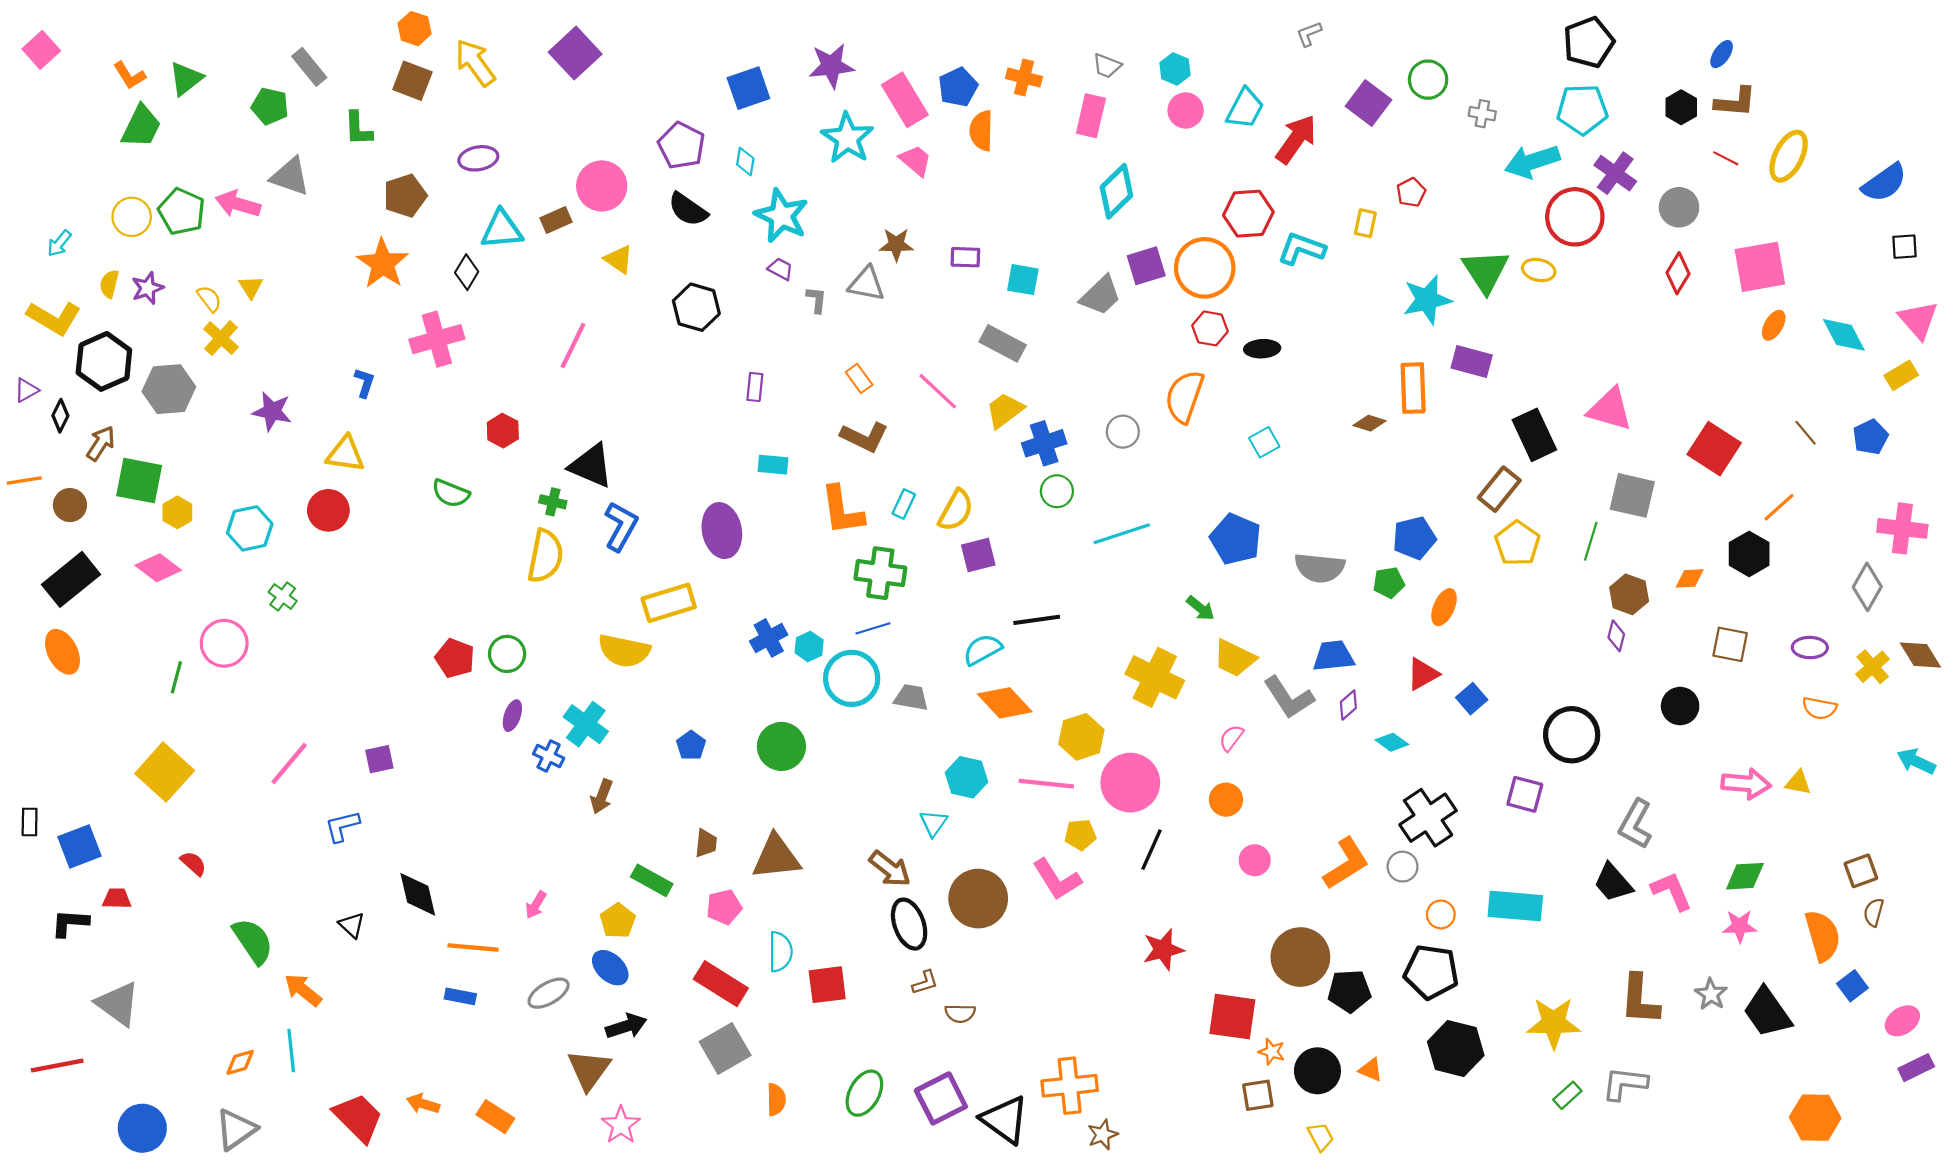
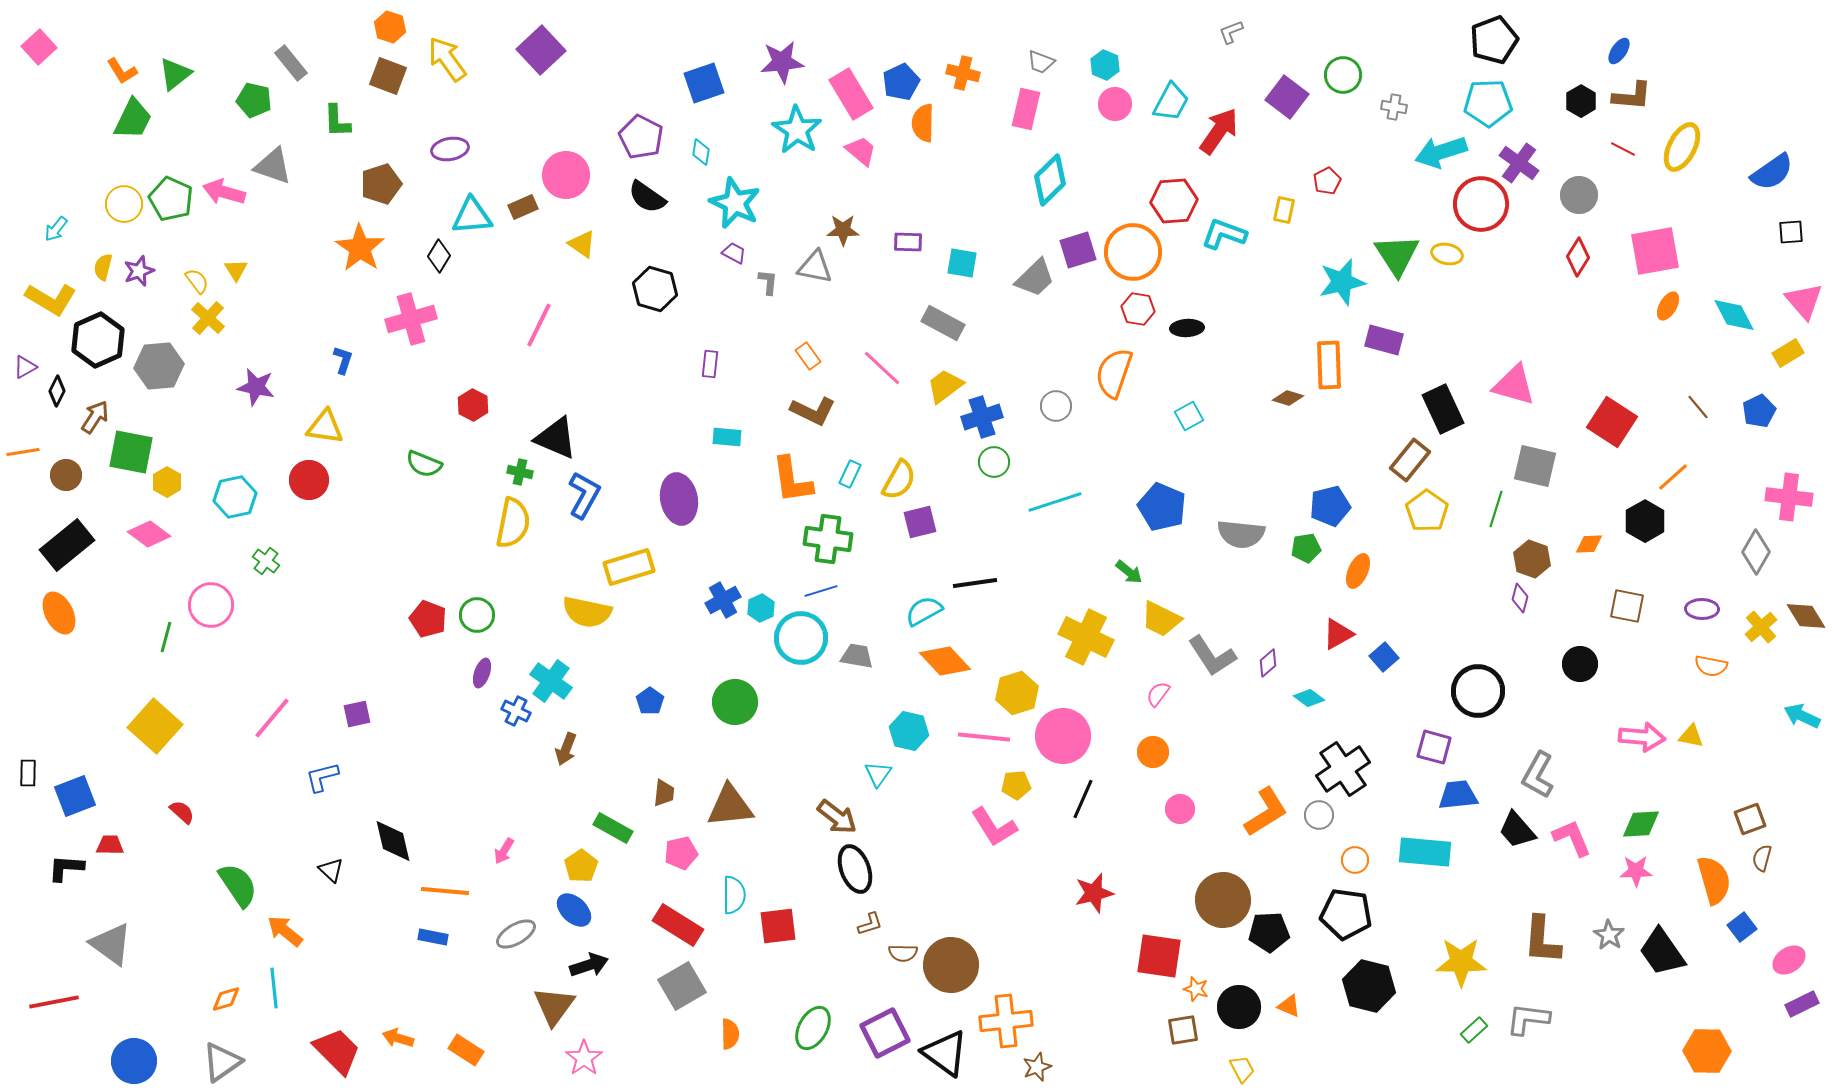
blue trapezoid: (1333, 656) -> (1458, 795), moved
brown circle: (978, 899) -> (951, 965), moved

